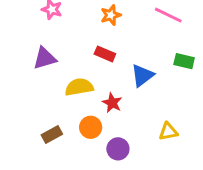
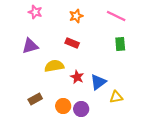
green rectangle: (184, 61) -> (120, 44), moved, turned 72
blue triangle: (142, 75) -> (98, 82), moved
orange circle: (91, 127) -> (63, 106), moved

